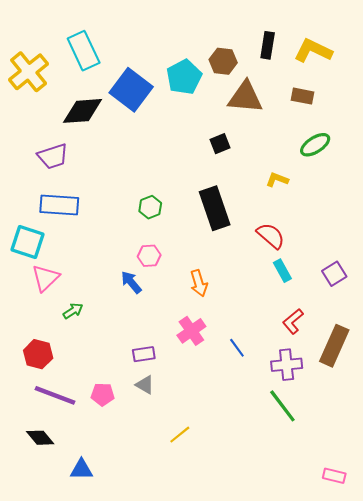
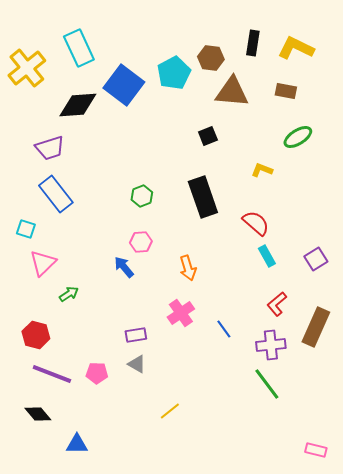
blue rectangle: (59, 205) -> (56, 194), turned 48
cyan square: (28, 242) -> (26, 229), size x0.6

